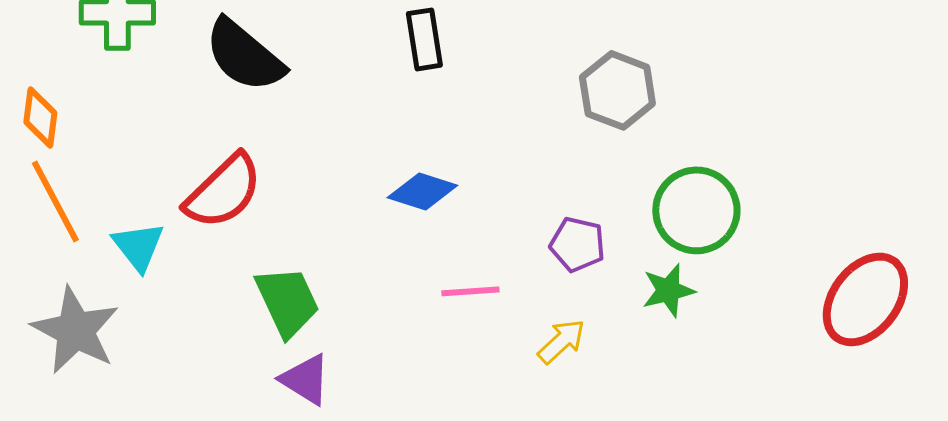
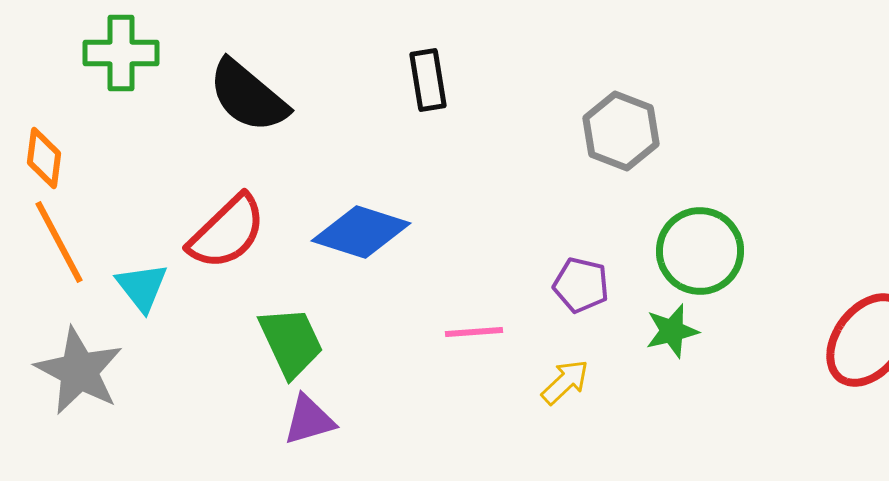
blue diamond: (422, 191) -> (361, 232), moved, size x1.4
purple triangle: (305, 379) -> (309, 420), turned -48

